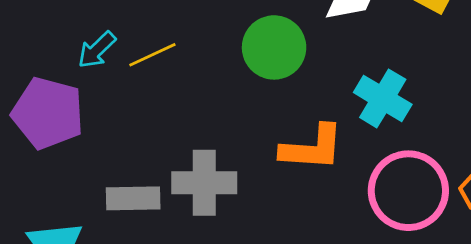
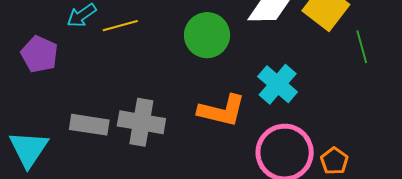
purple pentagon: (48, 113) -> (39, 54), size x0.7

